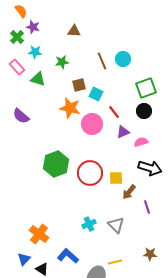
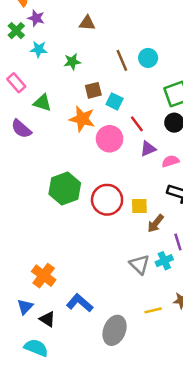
pink rectangle: (17, 67) -> (16, 83), moved
green triangle: (38, 79) -> (42, 103), moved
cyan cross: (89, 224) -> (164, 261), moved
yellow line: (115, 262) -> (153, 310), moved

